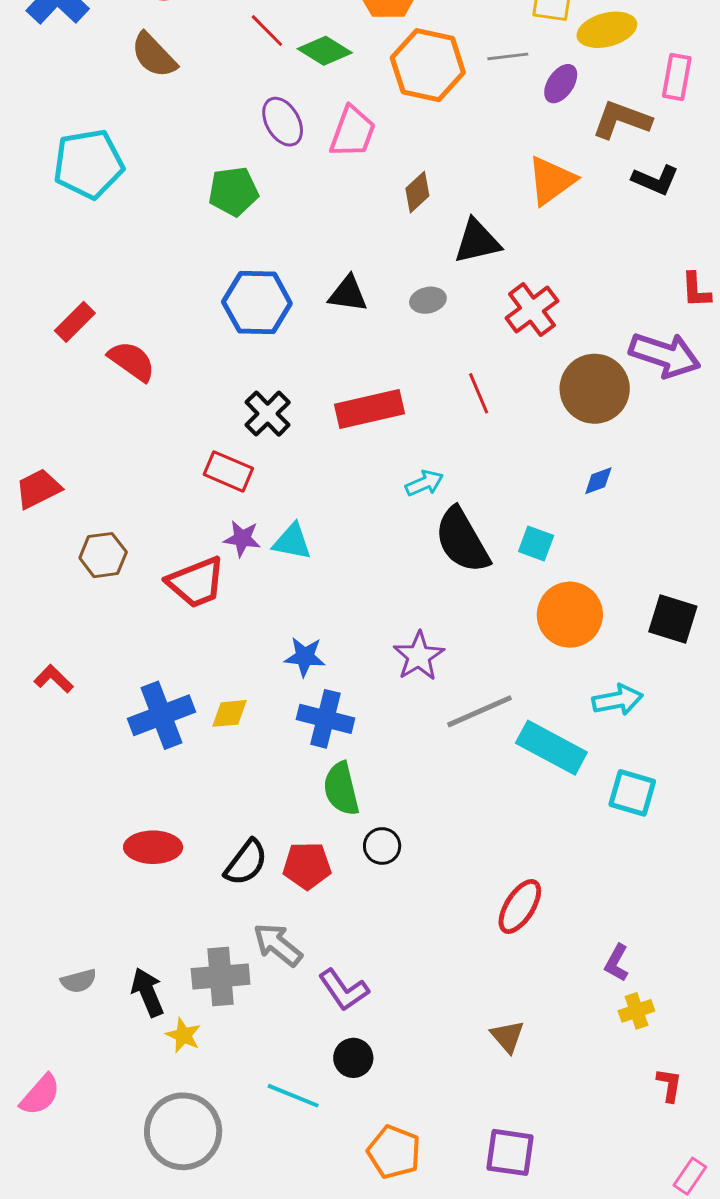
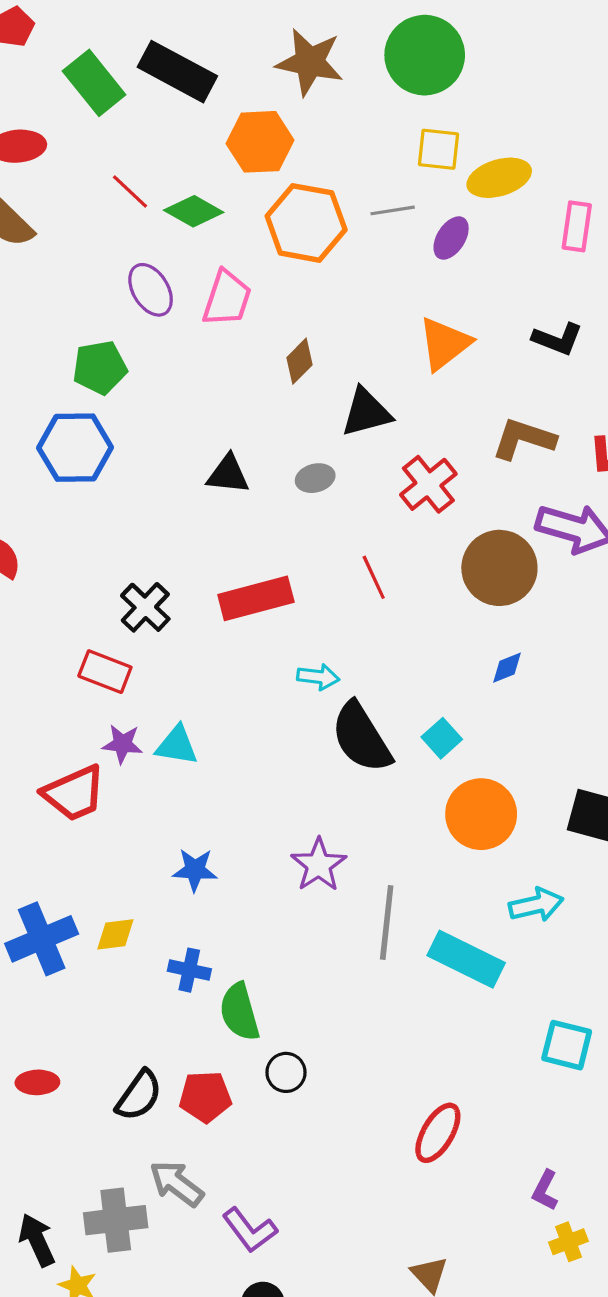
brown L-shape: (622, 120) -> (524, 439), moved
blue hexagon: (257, 303) -> (75, 448), moved
cyan arrow: (424, 483) -> (318, 677), turned 33
cyan square: (536, 544) -> (442, 738), turned 30
gray line: (480, 711) -> (387, 923), turned -58
blue cross: (325, 719) -> (189, 970), moved, size x0.7
cyan square: (632, 793) -> (567, 1045), moved
red ellipse: (153, 847) -> (37, 1082), size x0.7

